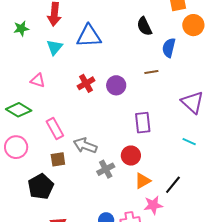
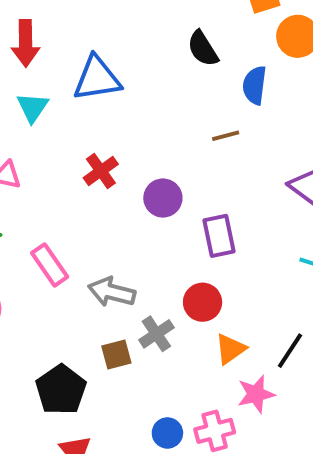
purple circle: (116, 85) -> (163, 198), moved
brown square: (58, 159) -> (116, 355), moved
black pentagon: (41, 187) -> (61, 390), moved

